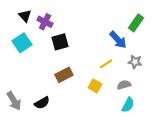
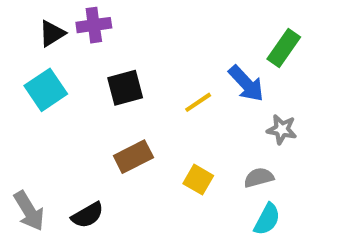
black triangle: (25, 16) -> (52, 33), turned 40
purple cross: (45, 22) -> (94, 25), moved, turned -35
yellow line: (106, 64) -> (198, 102), moved

